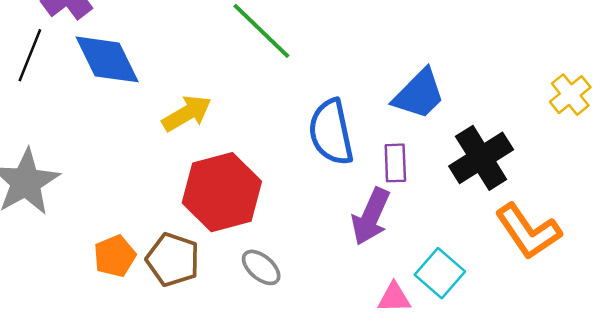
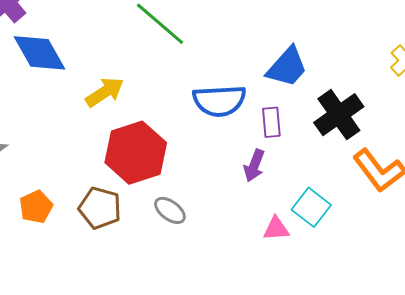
blue semicircle: (331, 132) -> (219, 101), turned -78
purple arrow: (371, 216) -> (254, 165), size x0.7
orange pentagon: (115, 256) -> (36, 207), moved

